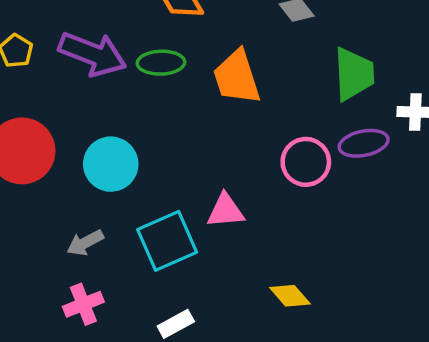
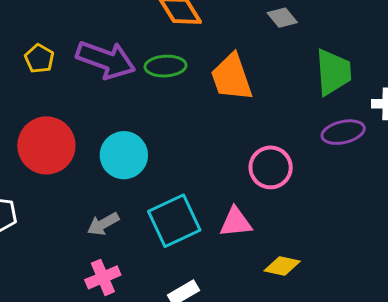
pink circle: (306, 162) -> (271, 167), moved
pink triangle: (226, 211) -> (236, 222), moved
yellow diamond: (290, 296) -> (282, 266), turned -36

